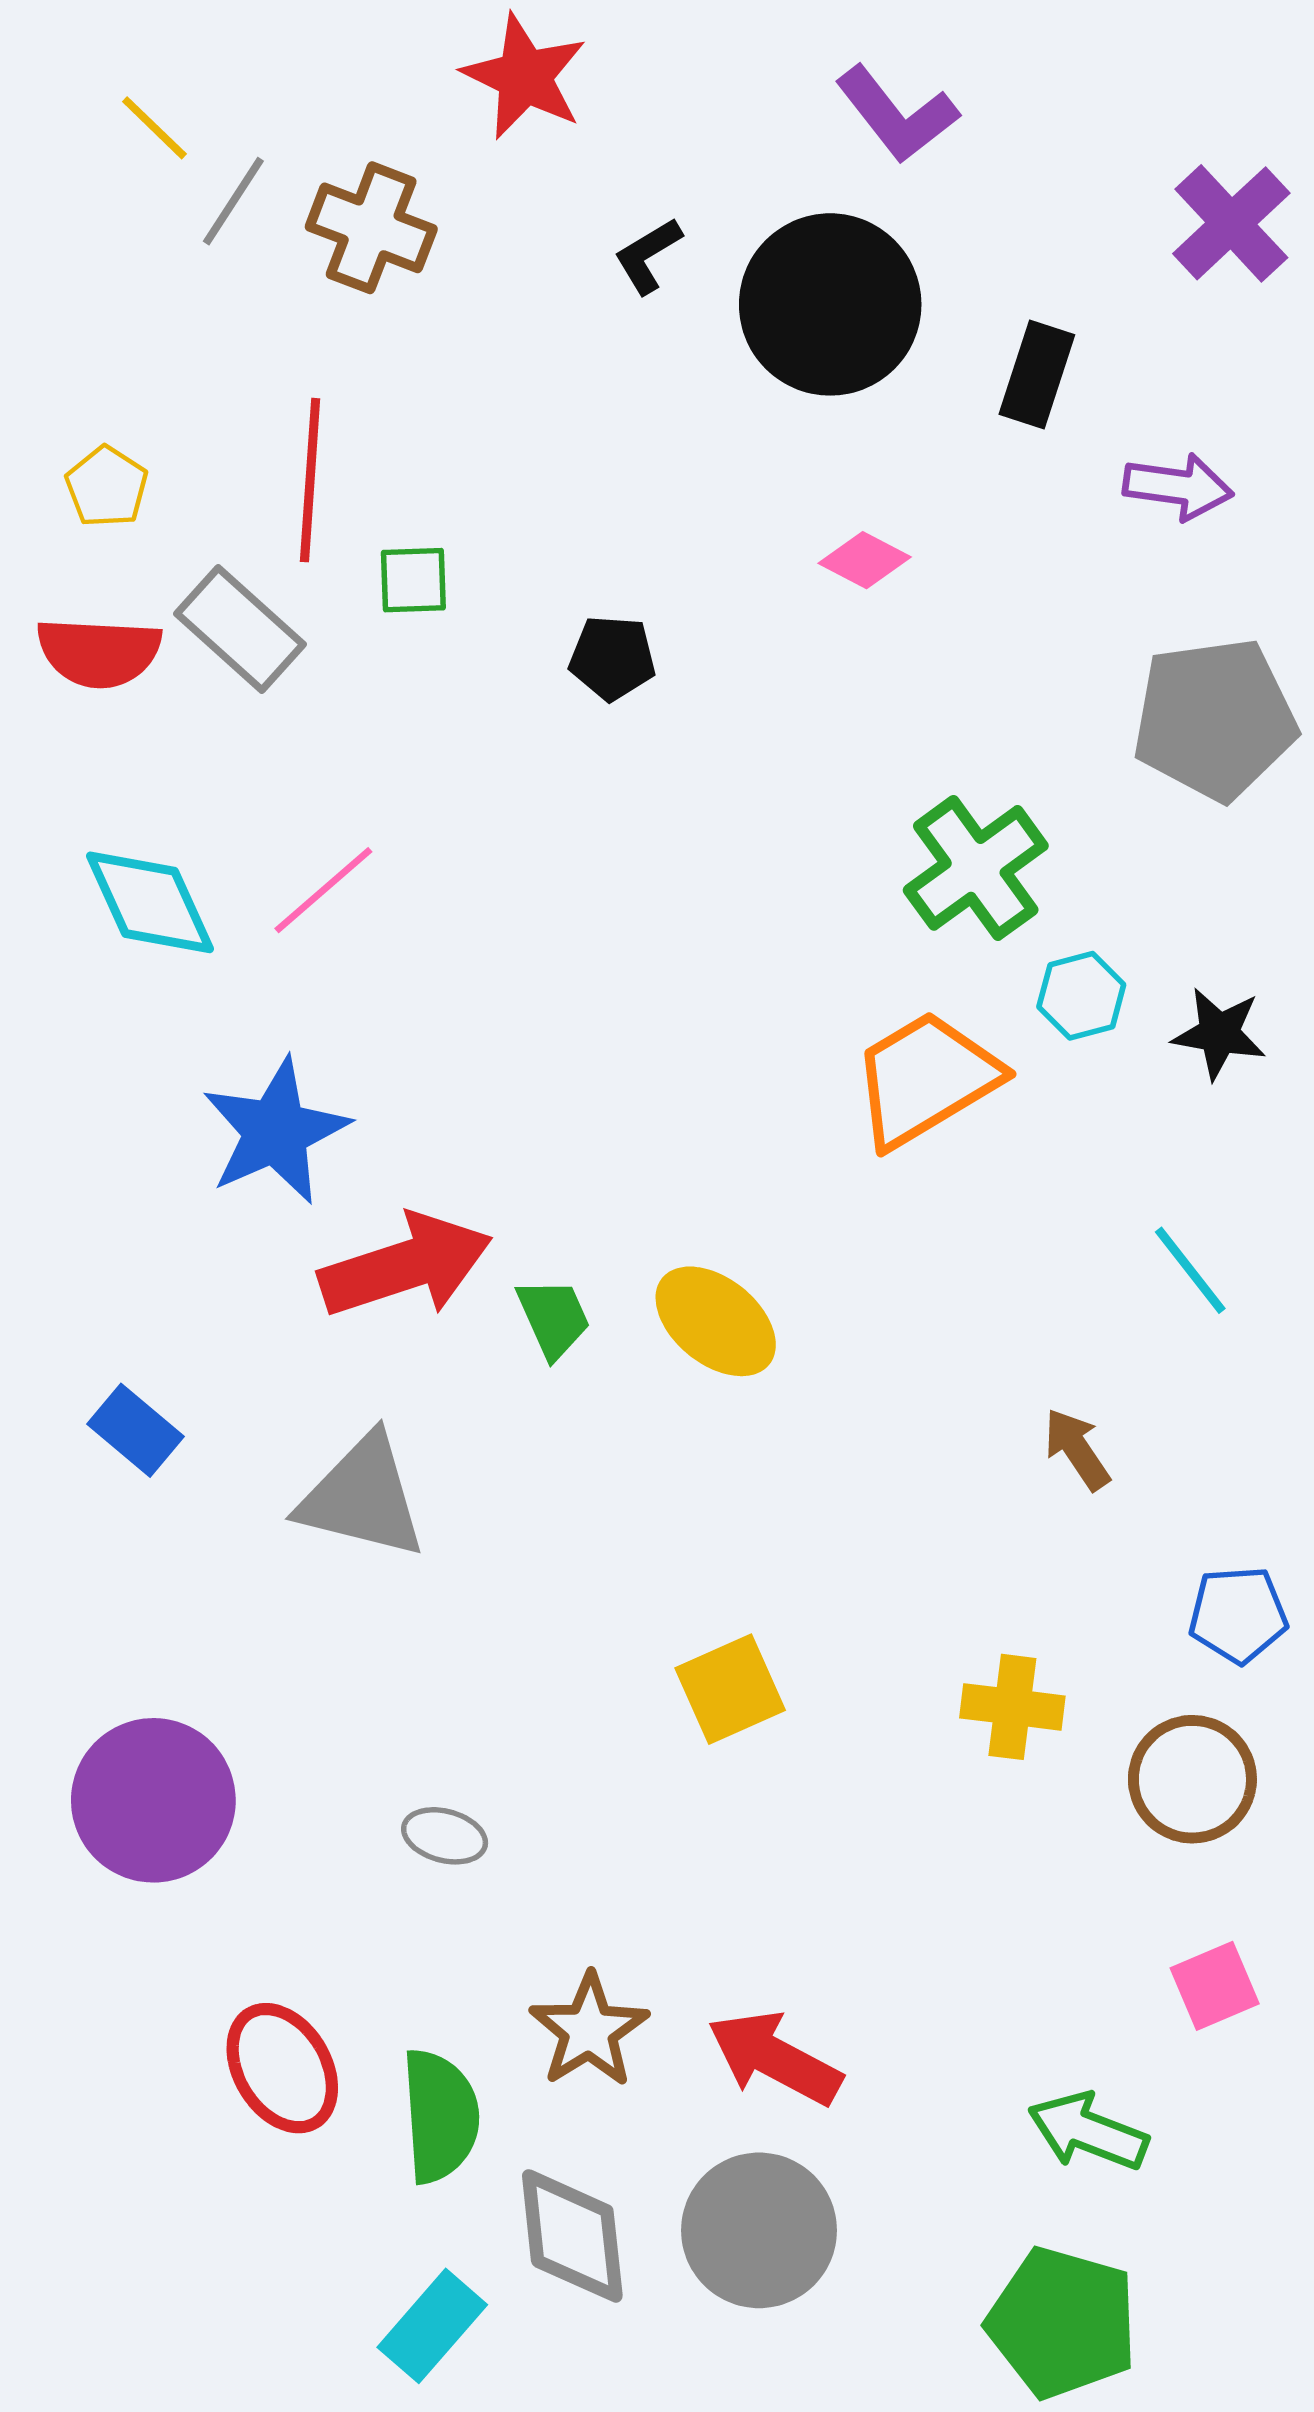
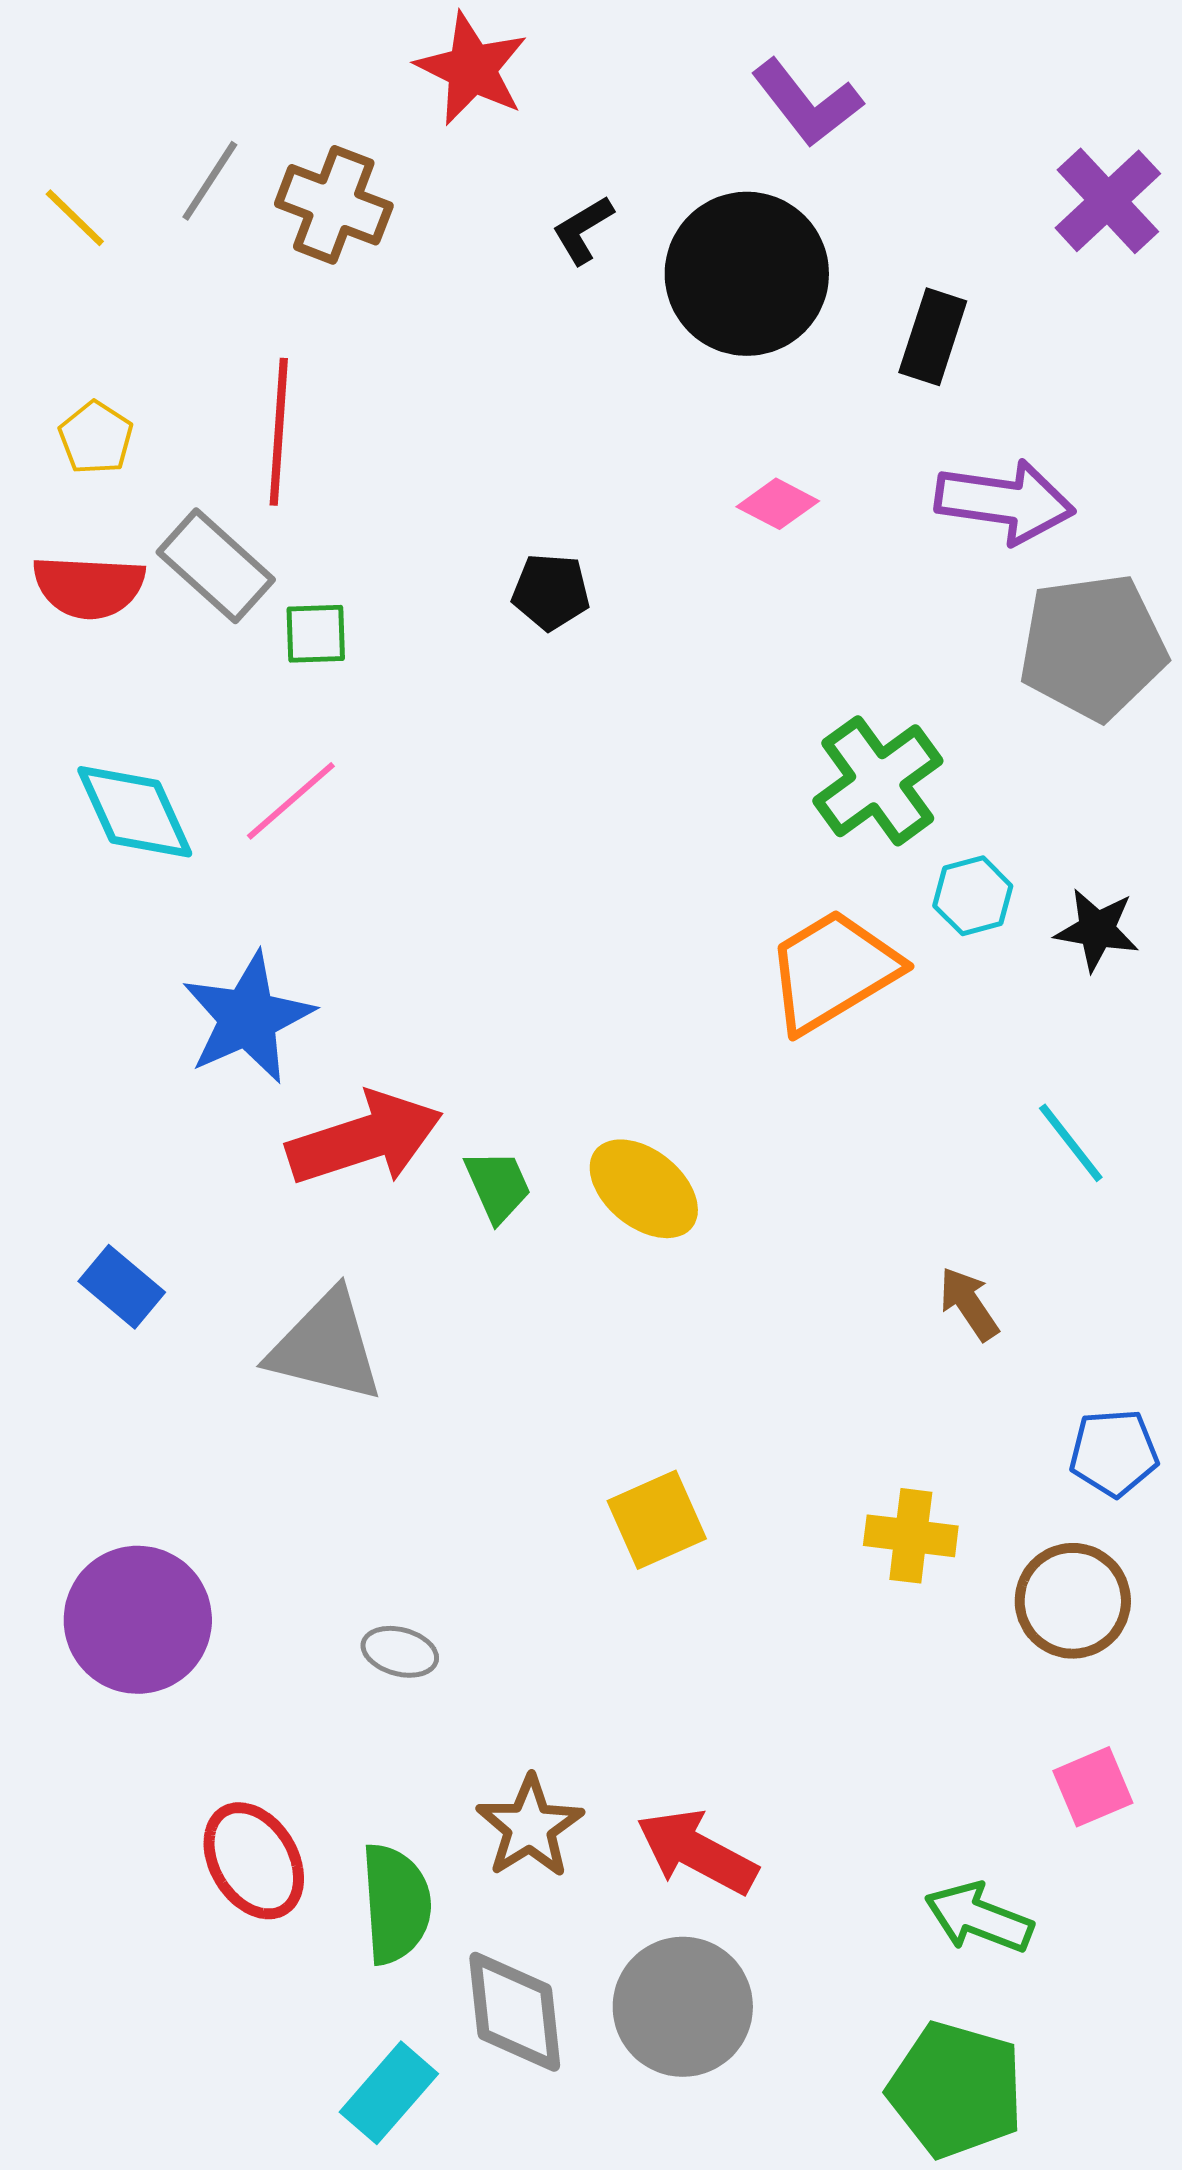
yellow line: (154, 128) -> (75, 218), moved
purple arrow: (1178, 487) -> (1005, 502), moved, size x1.4
green square: (413, 580) -> (316, 634), moved

